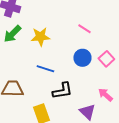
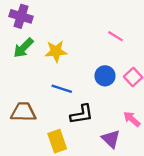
pink line: (84, 29) -> (115, 36), moved

